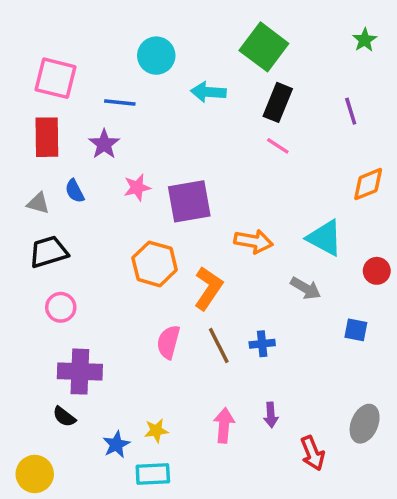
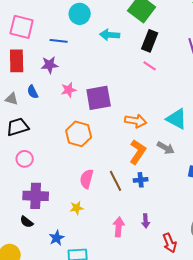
purple star: (104, 144) -> (50, 65), turned 30
orange L-shape: (208, 288) -> (138, 152), moved
yellow star: (156, 431) -> (77, 208), moved

